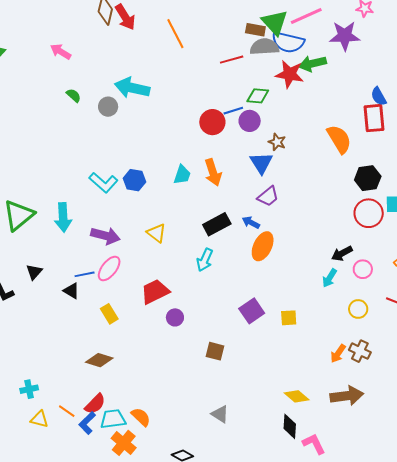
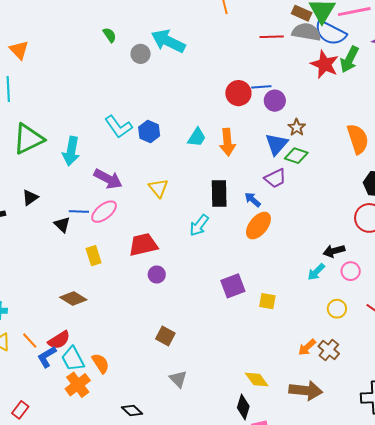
green arrow: (313, 64) -> (349, 59), turned -64
green diamond: (258, 96) -> (296, 156), moved
black rectangle: (217, 224) -> (219, 193), turned -76
brown square: (215, 351) -> (165, 336), moved
cyan trapezoid: (113, 419) -> (73, 359), turned -124

